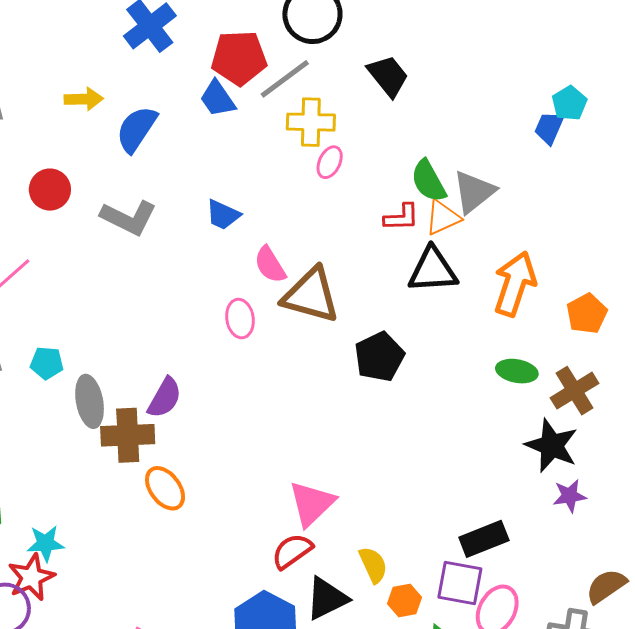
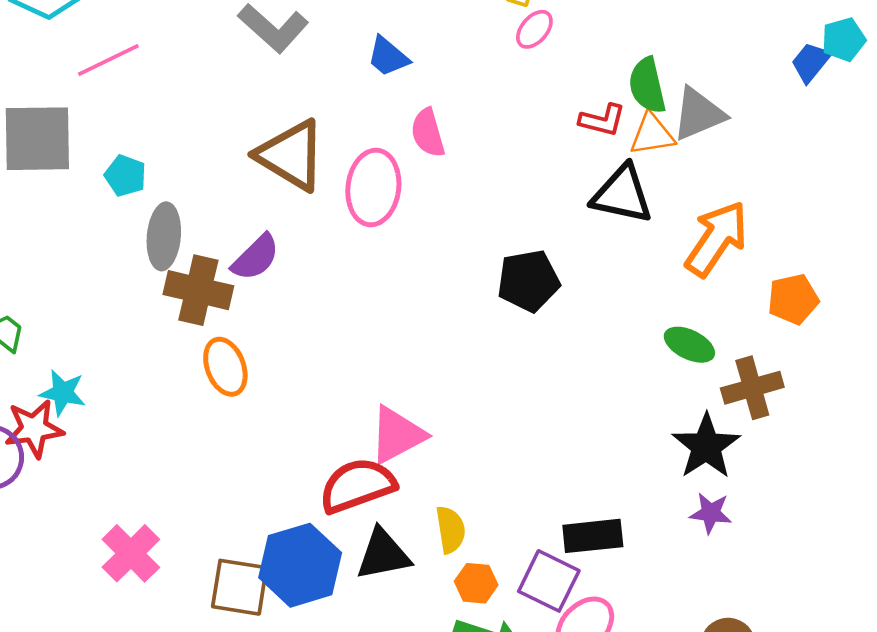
brown triangle: (311, 295) -> (291, 155), moved
pink ellipse: (240, 319) -> (373, 187), size x1.5
red semicircle: (292, 551) -> (357, 486), size x1.4

